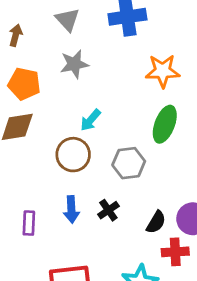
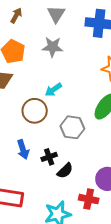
blue arrow: (71, 209) -> (23, 149), turned -30
black semicircle: (156, 222) -> (65, 171), moved

